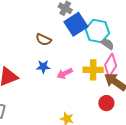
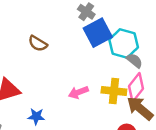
brown semicircle: (43, 40) -> (38, 44), moved
blue star: (43, 67) -> (36, 116), moved

